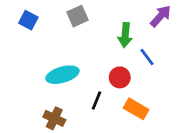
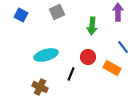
purple arrow: (161, 16) -> (118, 12), turned -42
blue line: (147, 57) -> (123, 47), moved
orange rectangle: (136, 109) -> (112, 68), moved

